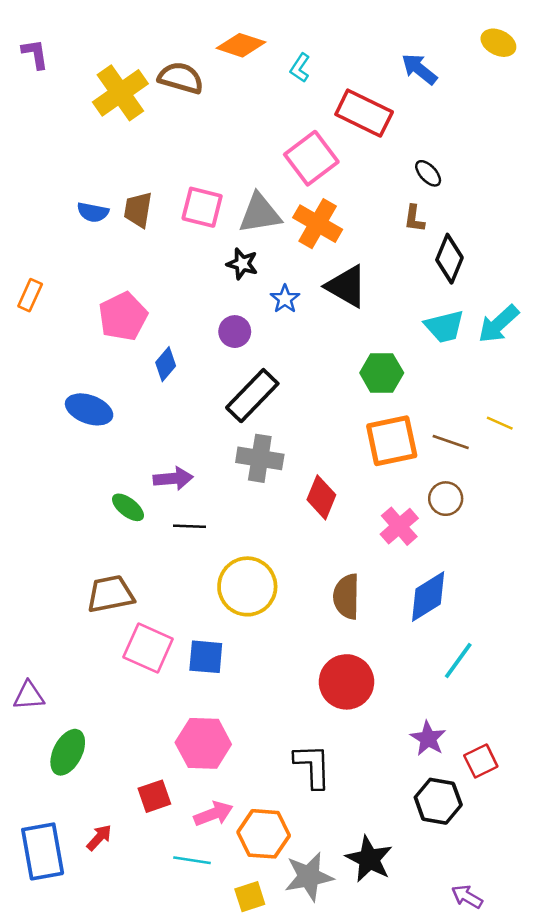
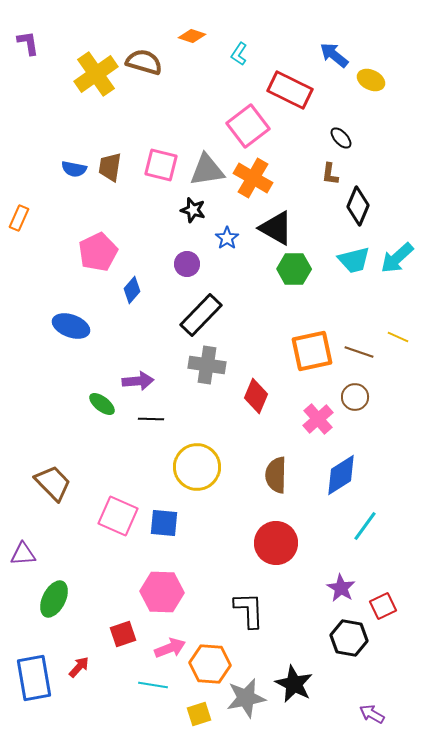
yellow ellipse: (498, 43) -> (371, 80), moved
orange diamond: (241, 45) -> (192, 36), size x0.7
orange rectangle: (30, 295) -> (19, 218), moved
green hexagon: (382, 373) -> (294, 269), moved
brown trapezoid: (110, 594) -> (53, 483), moved, turned 57

